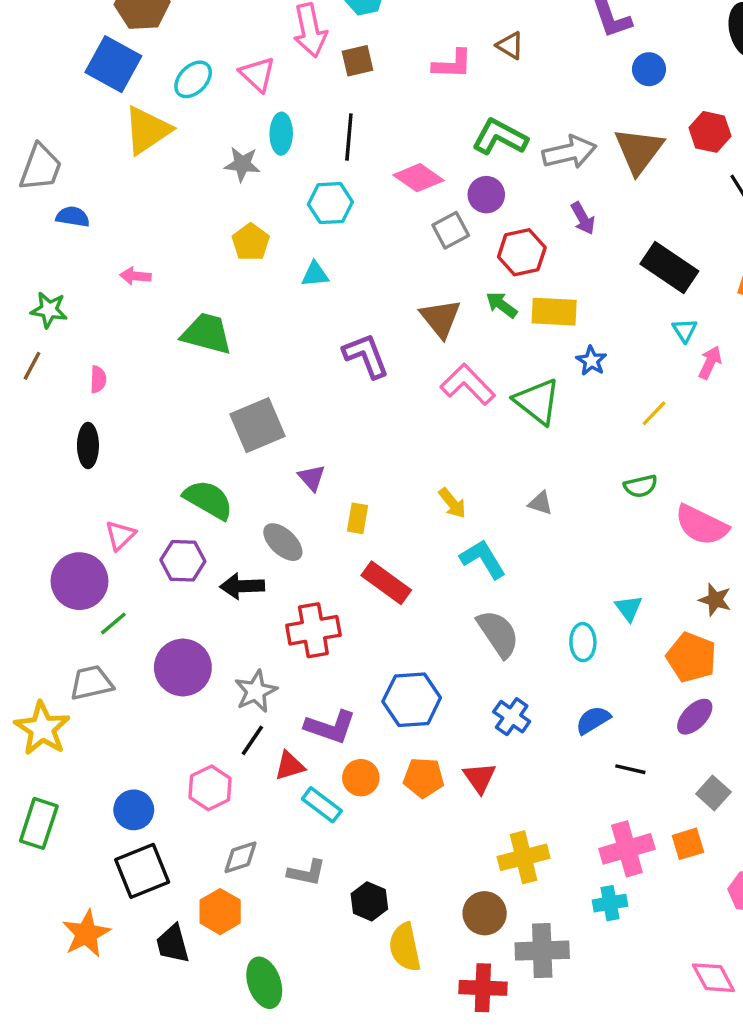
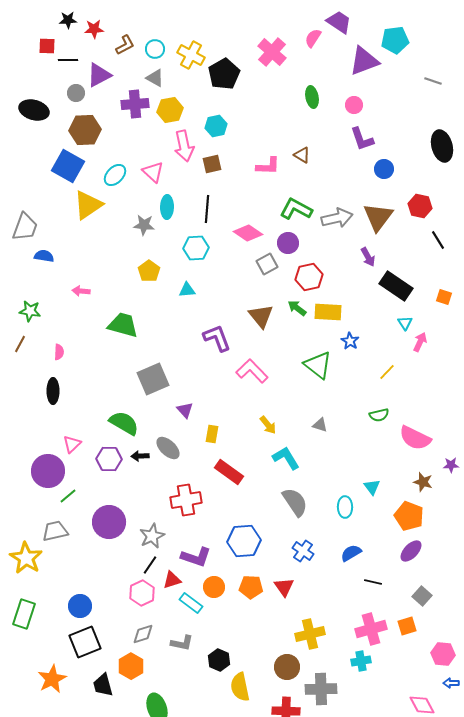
purple arrow: (583, 218) -> (368, 257), moved
pink L-shape: (468, 384) -> (252, 371), moved
black arrow: (242, 586) -> (140, 456), moved, size x0.7
pink hexagon: (210, 788) -> (142, 593), moved

